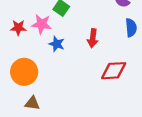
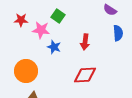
red star: (18, 28) -> (21, 20), moved
red diamond: (114, 71) -> (85, 75), moved

